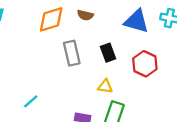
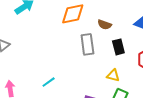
brown semicircle: (85, 15) -> (105, 25), moved

